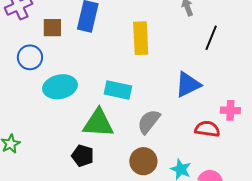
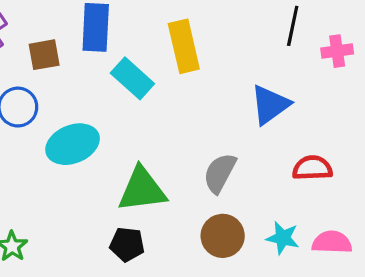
cyan rectangle: (118, 90) -> (132, 78), moved, turned 40
pink cross: (230, 110) -> (337, 51), moved

